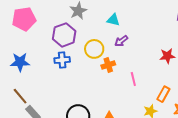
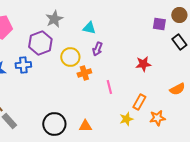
purple arrow: (121, 41) -> (97, 49), turned -32
blue cross: (62, 60) -> (23, 65), moved

